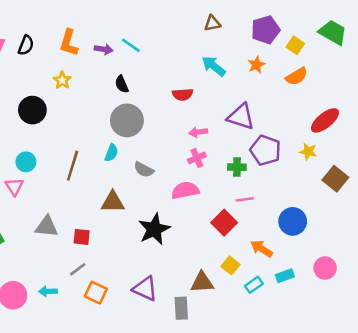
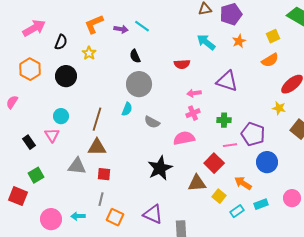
purple pentagon: (265, 30) -> (231, 14), moved
orange L-shape: (69, 43) -> (94, 24), turned 50
black semicircle: (26, 45) -> (61, 42), moved
yellow square: (295, 45) -> (273, 36), moved, turned 32
orange semicircle: (297, 76) -> (270, 60), moved
purple pentagon: (265, 150) -> (253, 134), moved
brown triangle: (113, 202) -> (97, 147), moved
gray line: (78, 269) -> (101, 199), turned -40
brown triangle: (202, 282) -> (197, 183), moved

